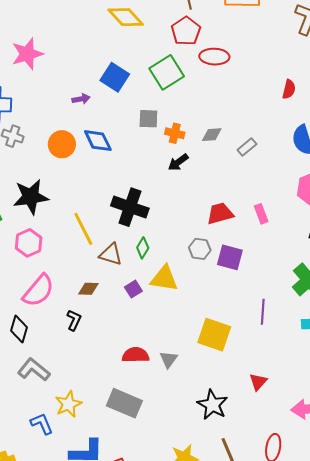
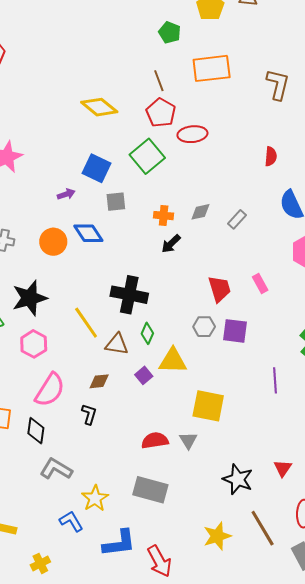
gray square: (148, 119) -> (116, 202), moved
red trapezoid: (220, 213) -> (219, 289), turned 96
yellow square: (214, 335) -> (208, 406), moved
red triangle: (258, 382) -> (283, 468), moved

